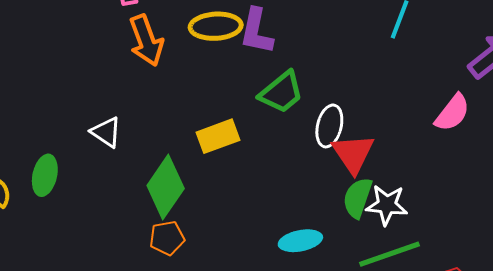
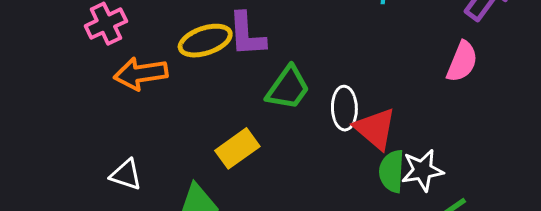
orange arrow: (146, 41) -> (141, 74), turned 117

